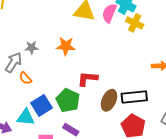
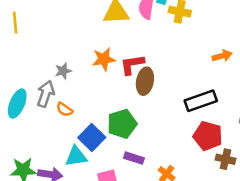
red L-shape: (88, 79) -> (132, 64), moved
green pentagon: (68, 100) -> (122, 124), turned -30
brown ellipse: (109, 100) -> (145, 81), moved

